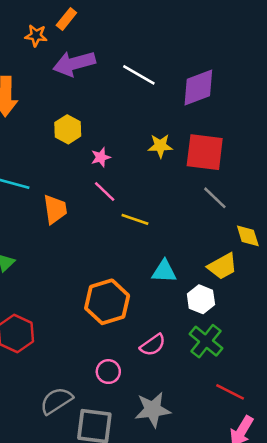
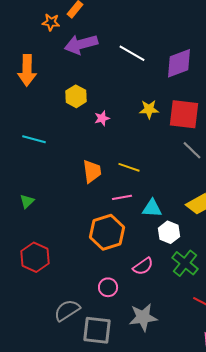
pink line: (105, 191) -> (122, 197), moved, turned -54
orange trapezoid: (55, 209) -> (92, 171), moved
white hexagon: (201, 299) -> (169, 232), moved

